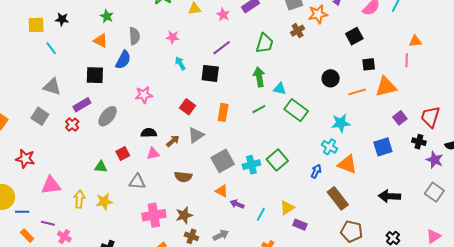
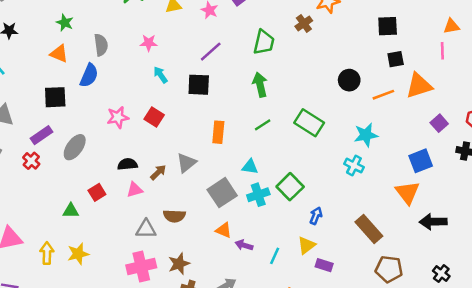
black square: (354, 36) -> (388, 26), moved, turned 30
cyan triangle: (280, 89) -> (250, 167), moved
red square: (188, 107) -> (154, 117), moved
orange triangle: (347, 164) -> (407, 193), moved, turned 35
blue arrow: (316, 171) -> (316, 216), moved
gray triangle: (137, 182) -> (146, 229), moved

